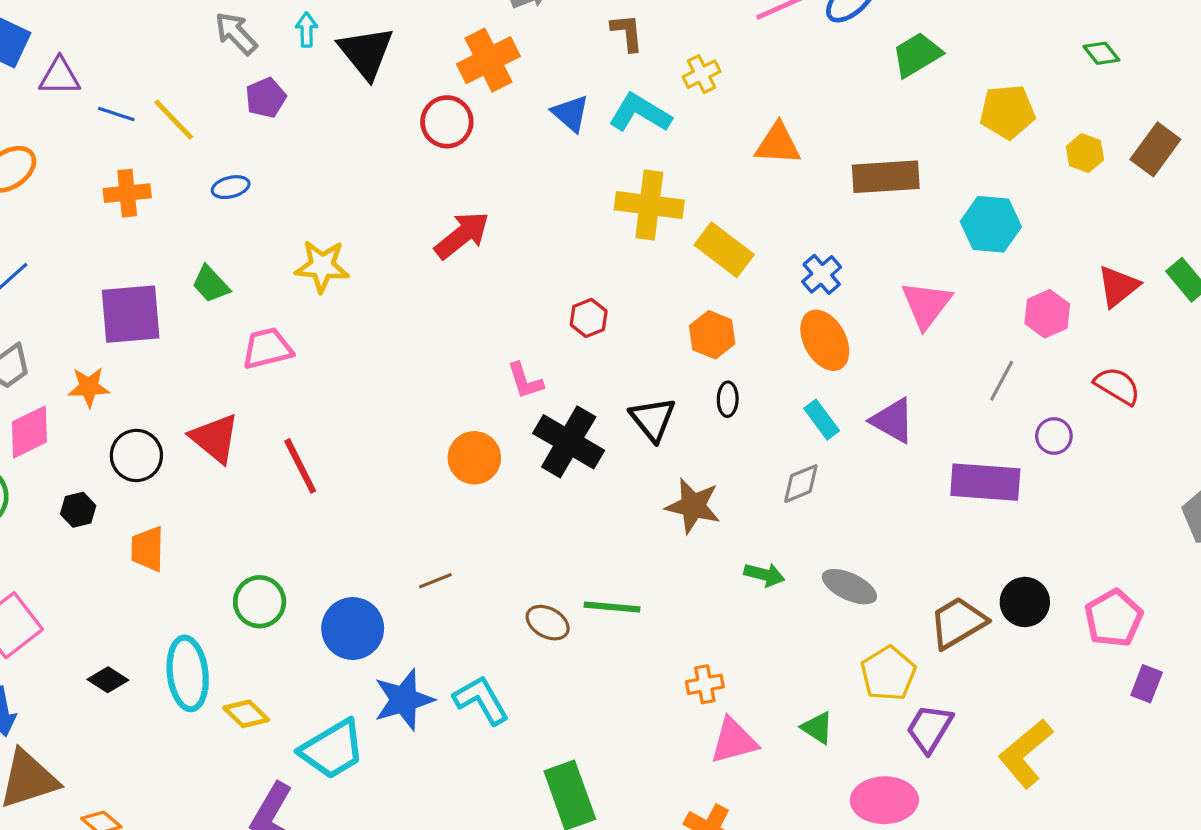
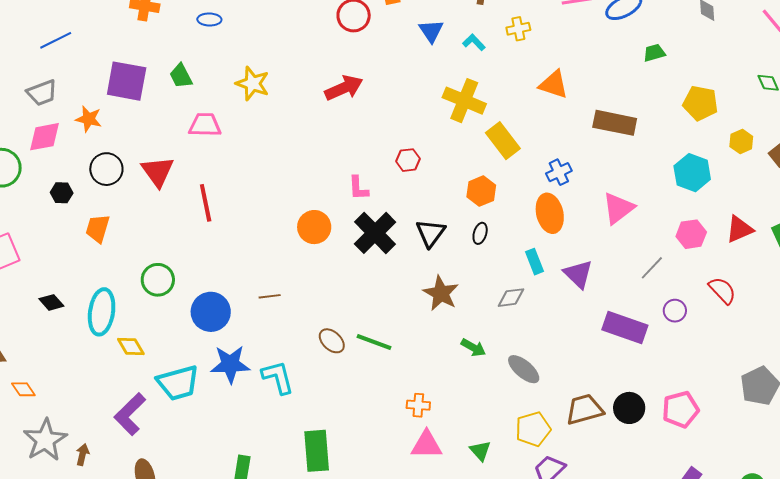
green trapezoid: (917, 55) -> (654, 53), size x0.7
cyan L-shape: (640, 113) -> (474, 42), size x0.6
cyan hexagon: (991, 224) -> (692, 173), moved
pink pentagon: (1114, 618) -> (680, 409), moved

